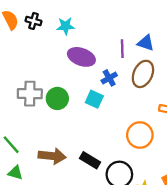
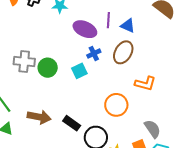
purple line: (122, 49) -> (108, 20), moved
purple ellipse: (81, 57) -> (85, 29), moved
cyan square: (94, 99) -> (79, 71), turned 35

